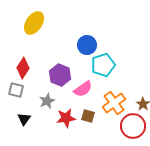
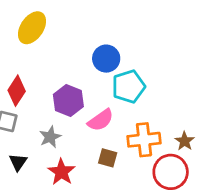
orange cross: (114, 103) -> (144, 140), turned 30
red star: (66, 118) -> (61, 172), moved, turned -30

